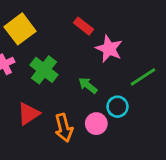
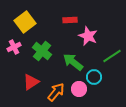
red rectangle: (84, 26) -> (70, 20), turned -40
green arrow: (88, 85) -> (73, 62), size x1.5
orange arrow: (64, 128) -> (56, 92), turned -126

